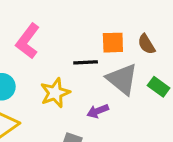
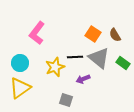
orange square: (113, 43) -> (93, 34), turned 35
black line: (86, 62) -> (75, 57), moved

